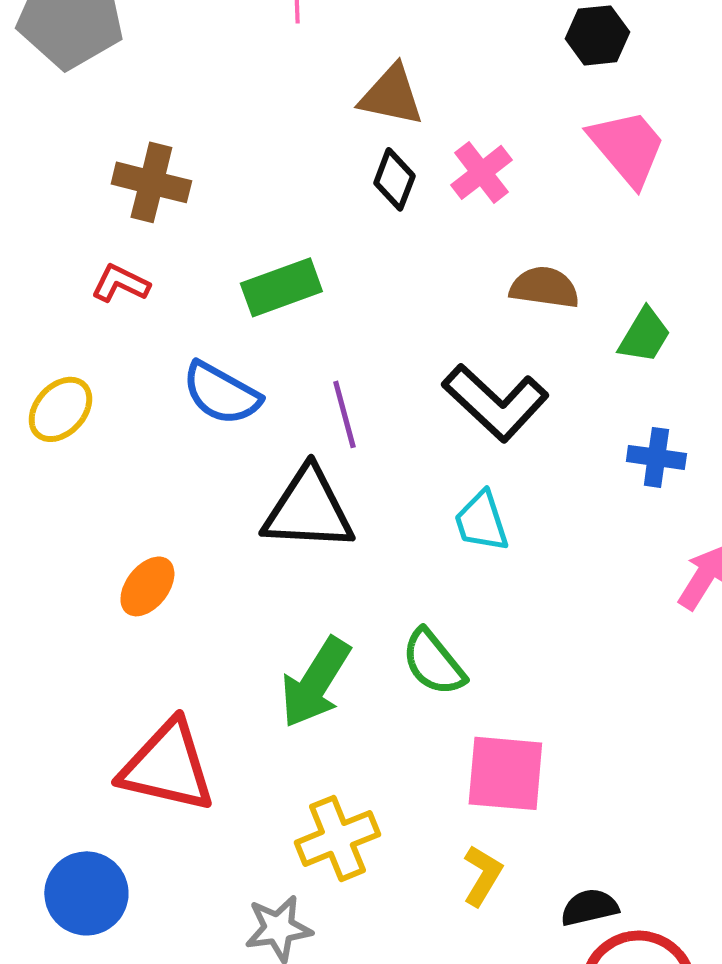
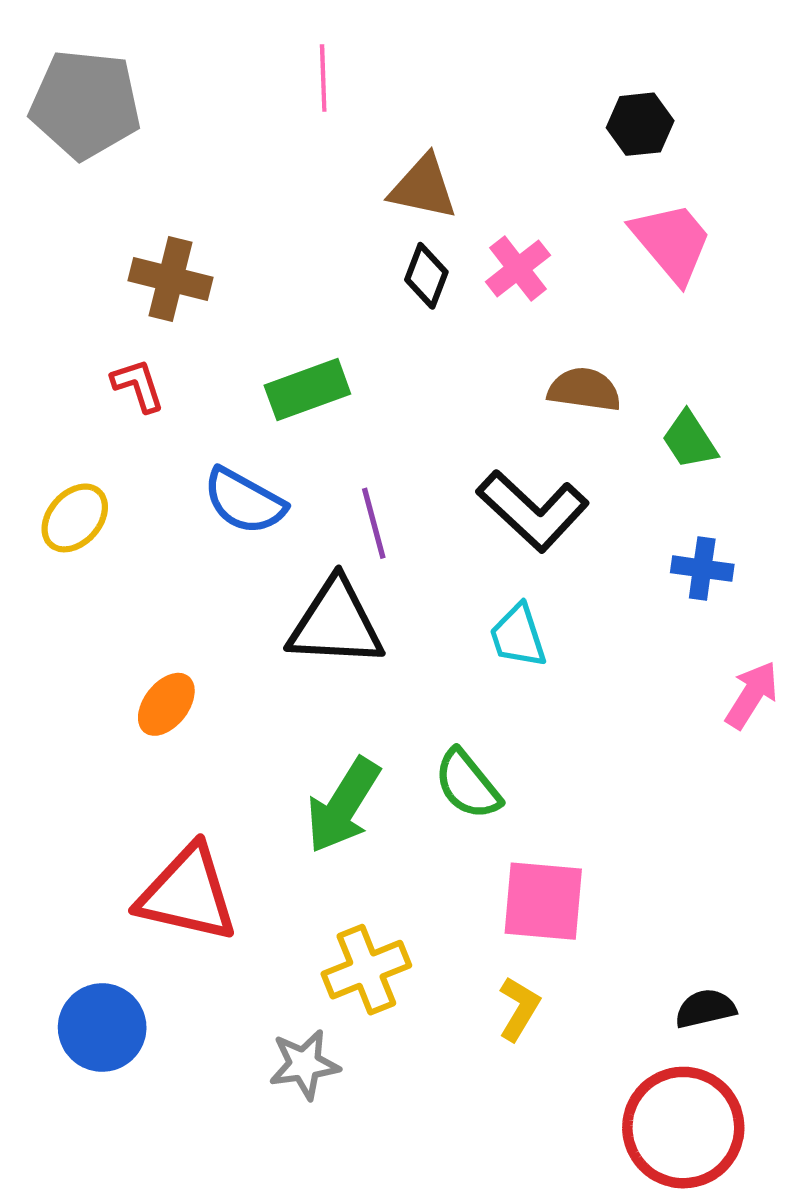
red L-shape: (120, 283) -> (138, 385), turned 46
green trapezoid: (644, 335) -> (690, 440), turned 116
black semicircle: (589, 907) -> (705, 1009), moved

